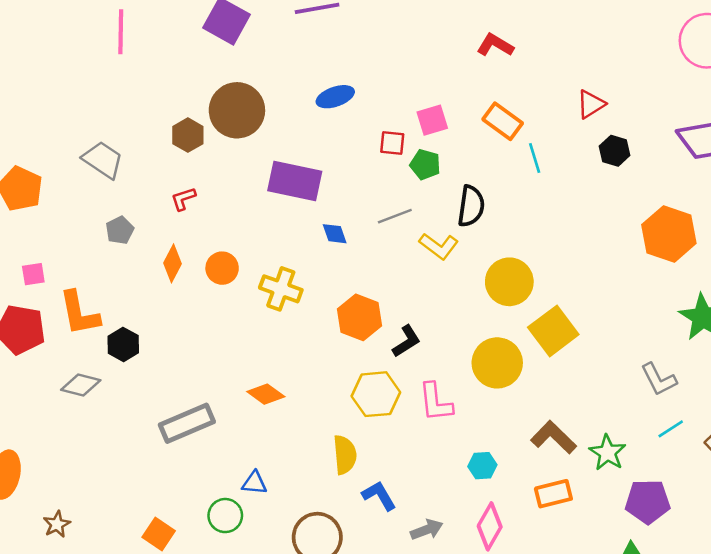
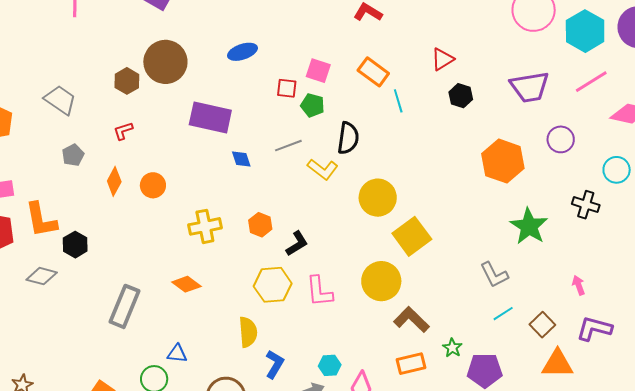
pink square: (432, 120) -> (318, 71), turned 35
yellow cross: (281, 289) -> (205, 226), moved, turned -32
orange hexagon: (360, 317) -> (260, 225), size x0.7
yellow circle: (497, 363) -> (381, 281), moved
gray rectangle: (187, 423) -> (125, 306), turned -45
green star: (608, 453) -> (452, 348), moved, size x0.7
cyan hexagon: (482, 466) -> (330, 365), moved
blue L-shape: (379, 496) -> (275, 364), turned 60

